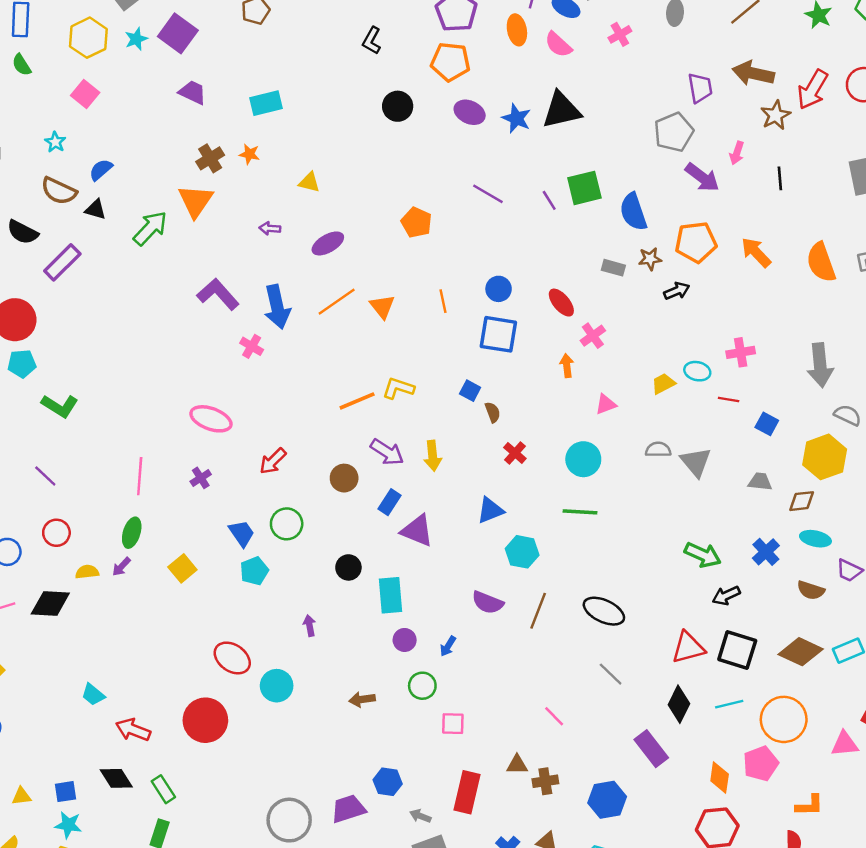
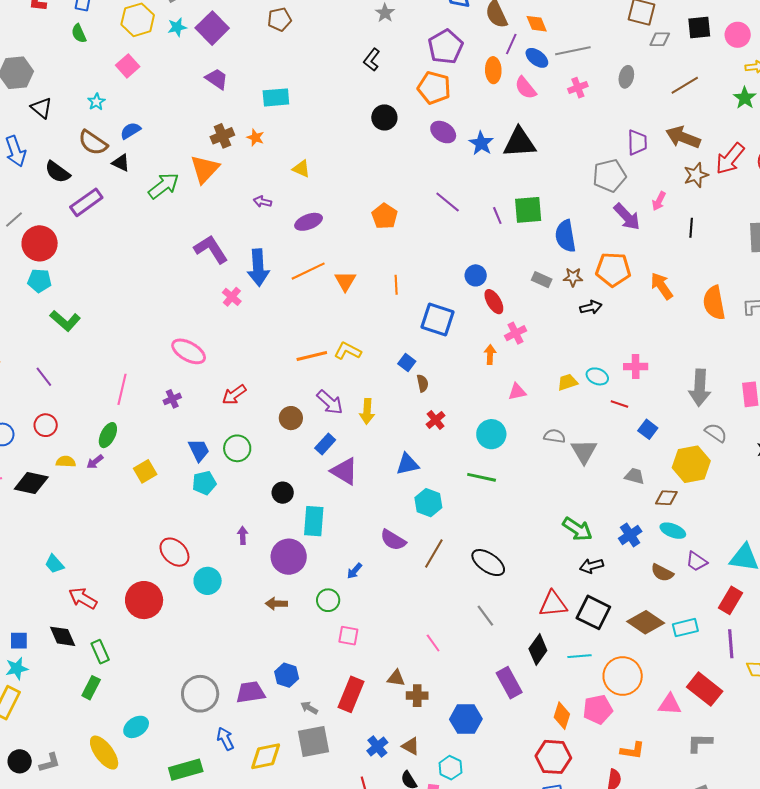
blue circle: (499, 289) -> (476, 275), moved
purple circle: (405, 640) -> (289, 557), moved, size x1.8
cyan star: (68, 825) -> (17, 668), turned -30

